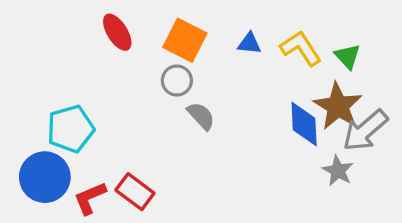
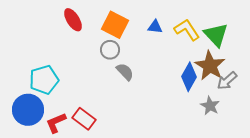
green triangle: (348, 56) -> (216, 35), size x1.5
blue diamond: (304, 124) -> (189, 77), turned 32
gray arrow: (365, 130) -> (227, 81), size x0.7

